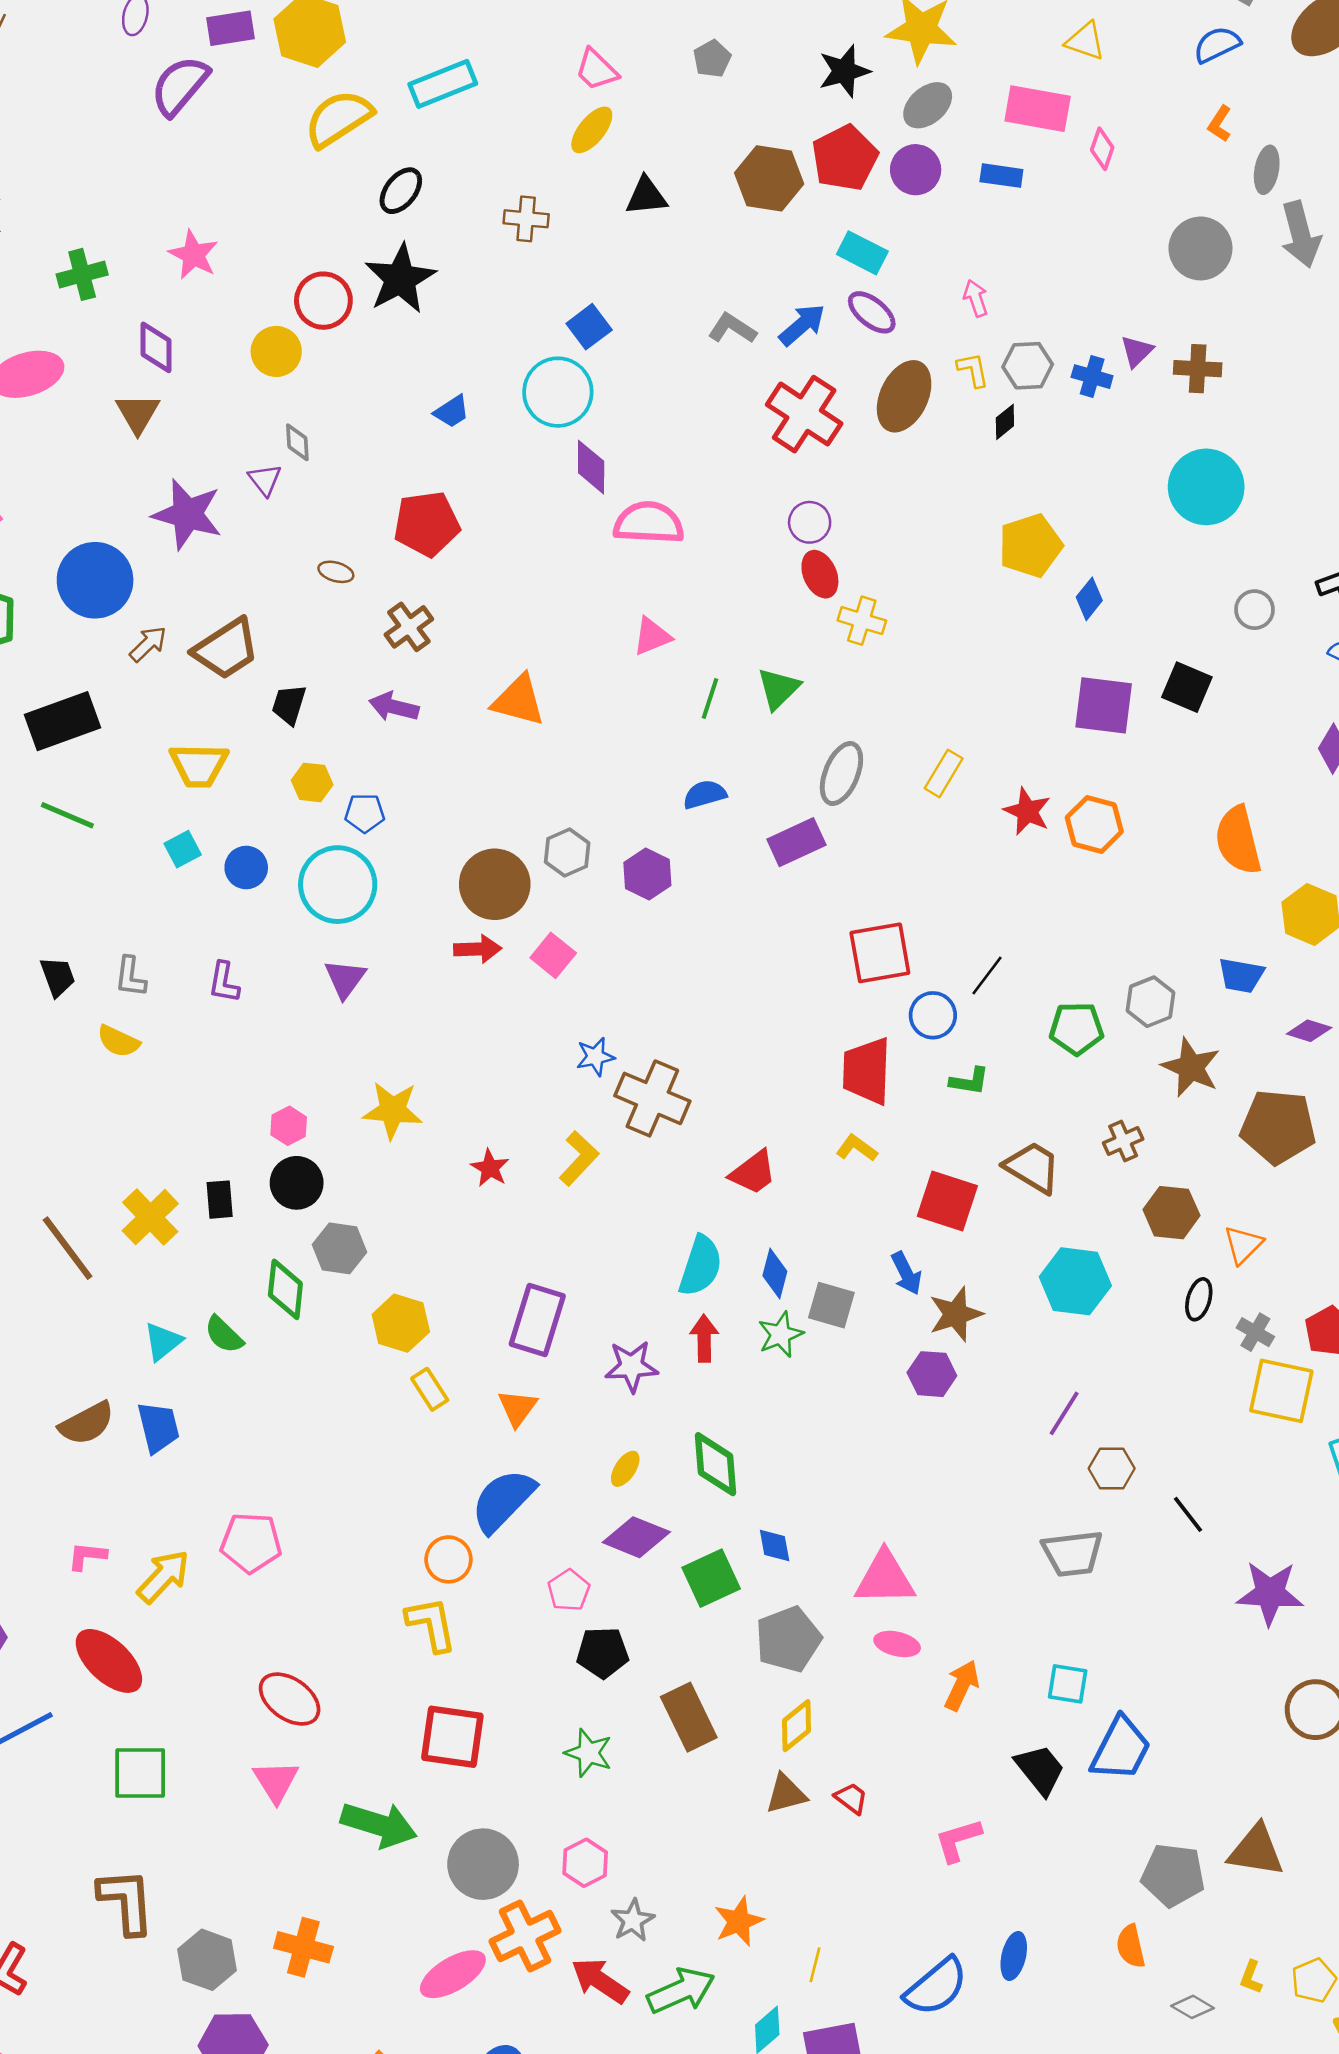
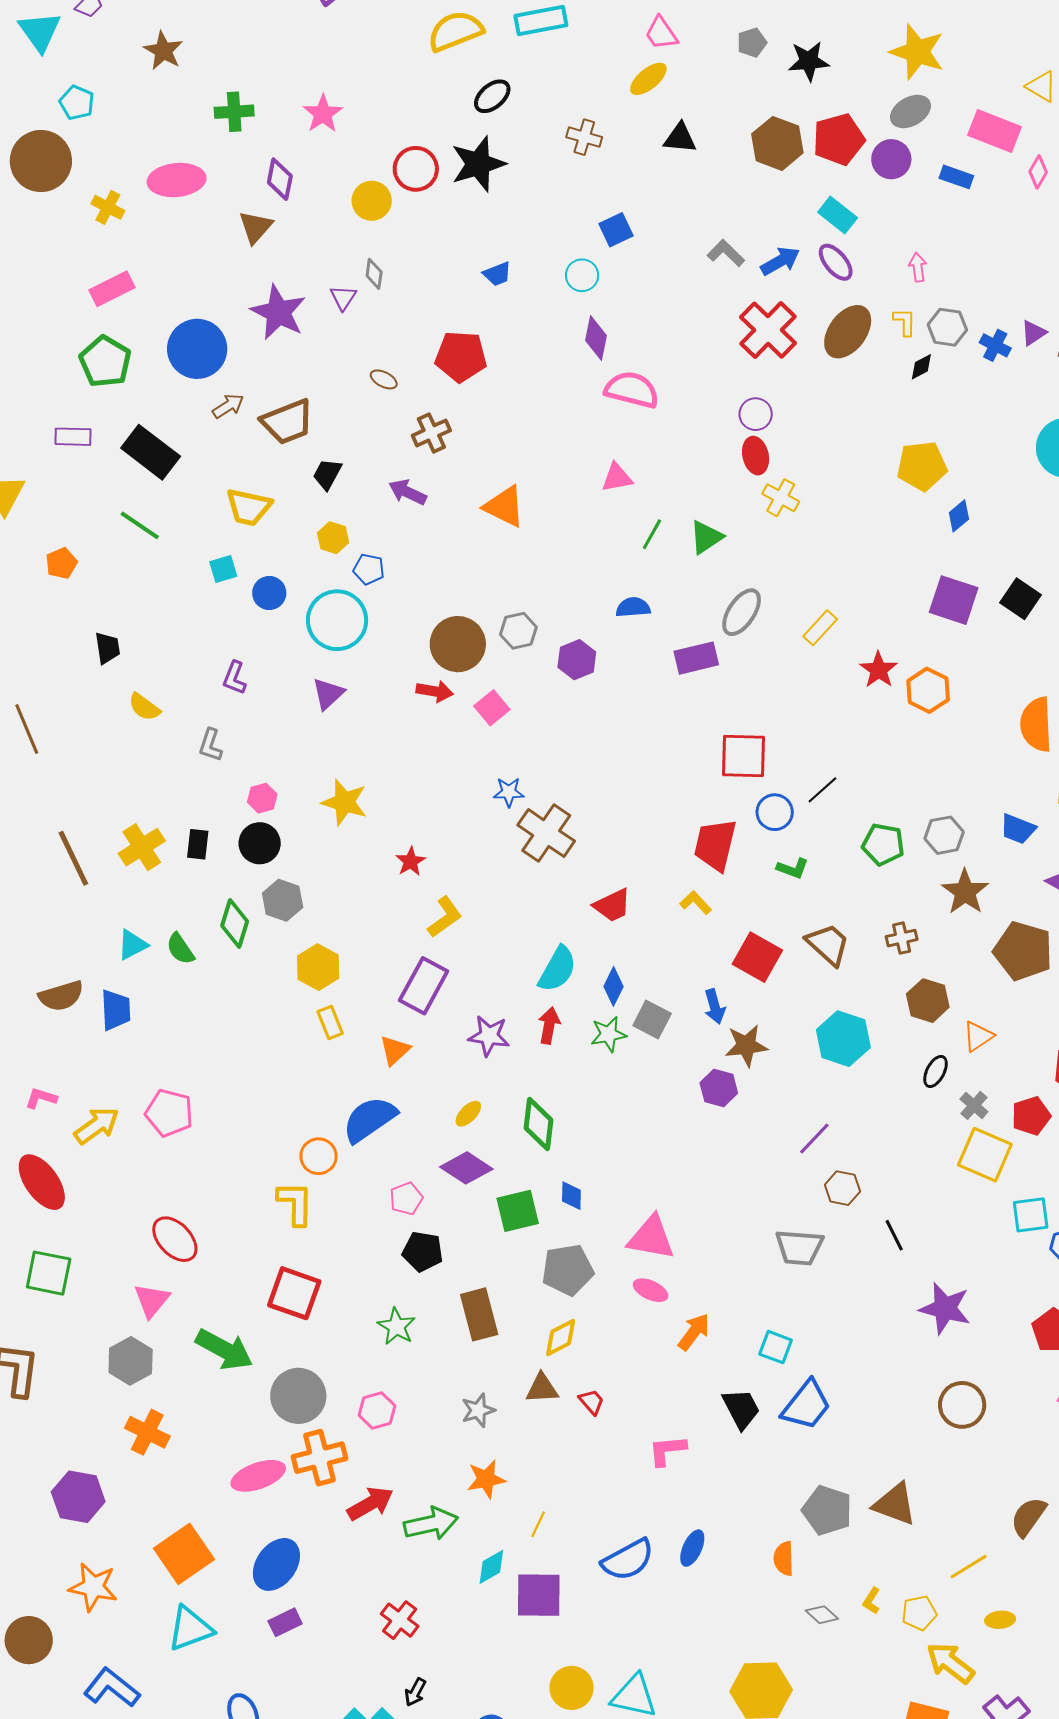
black star: (844, 71) -> (809, 61), moved
cyan circle: (558, 392) -> (582, 275), size x0.6
black rectangle: (63, 721) -> (151, 452), turned 46
gray L-shape: (130, 977) -> (210, 745), moved
yellow L-shape: (579, 1158) -> (445, 917), moved
gray star: (633, 1920) -> (478, 1410), moved
gray hexagon: (207, 1960) -> (131, 1361), moved
red arrow: (600, 1981) -> (370, 1504), turned 105

